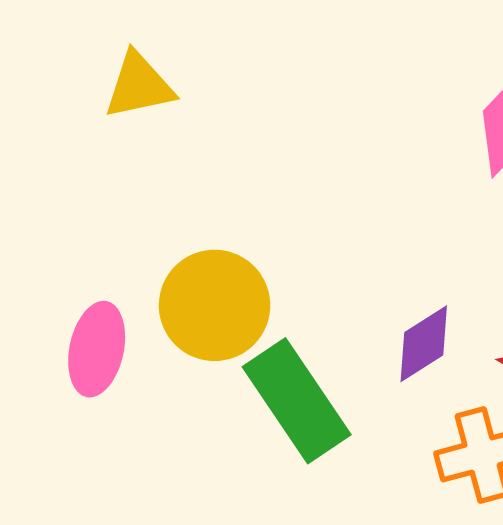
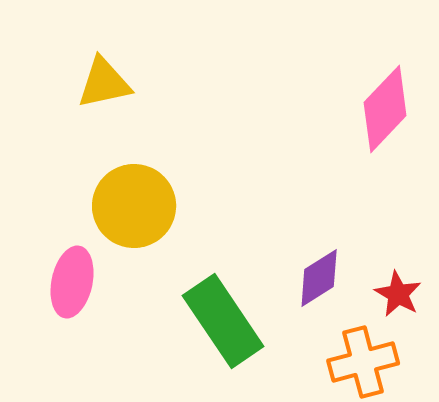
yellow circle: (215, 305) -> (134, 206), moved

